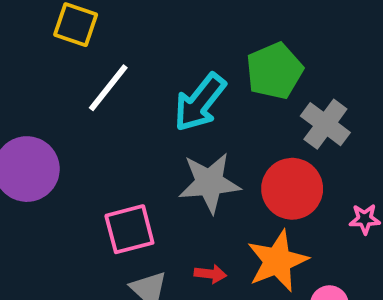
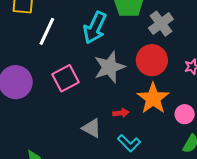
gray cross: (325, 124) -> (161, 24), turned 30
pink square: (129, 229) -> (66, 78), moved

